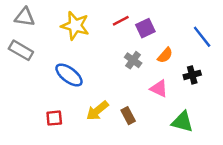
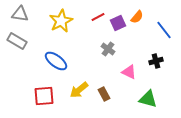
yellow star: (75, 26) -> (61, 21), turned 30
orange semicircle: (165, 55) -> (137, 17), moved
red square: (54, 118) -> (44, 96), size x1.5

